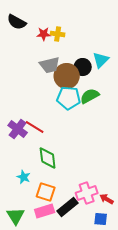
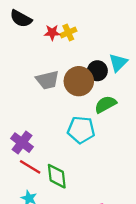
yellow cross: (58, 34) -> (68, 33), turned -32
gray trapezoid: (50, 65) -> (48, 80), moved
cyan pentagon: (69, 98) -> (81, 130), moved
red line: (35, 127) -> (30, 167), moved

